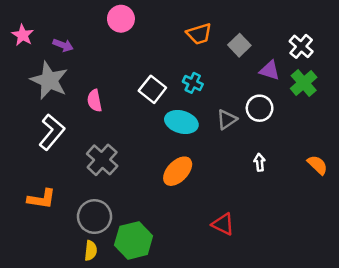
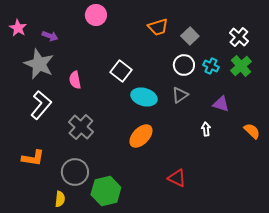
purple triangle: (270, 70) -> (221, 104), moved
cyan cross: (193, 83) -> (211, 66), moved
white circle: (260, 108) -> (184, 65), moved
yellow semicircle: (91, 251) -> (60, 199), moved

